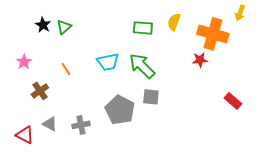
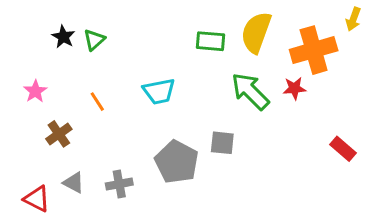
yellow semicircle: (174, 22) -> (256, 32), size x1.6
orange cross: (213, 34) -> (314, 50), turned -32
green arrow: (142, 66) -> (250, 91), moved

